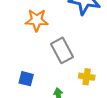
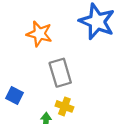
yellow cross: (87, 77) -> (64, 106), moved

